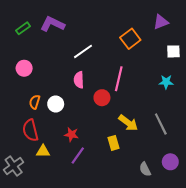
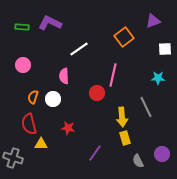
green rectangle: (23, 28) -> (22, 27), turned 40
pink semicircle: (79, 80) -> (64, 76), moved
yellow arrow: (128, 123) -> (122, 117), turned 48
gray line: (161, 124) -> (146, 107), moved
yellow rectangle: (114, 143) -> (125, 138), moved
purple line: (78, 156) -> (95, 153), moved
gray cross: (14, 166) -> (13, 158), turned -36

